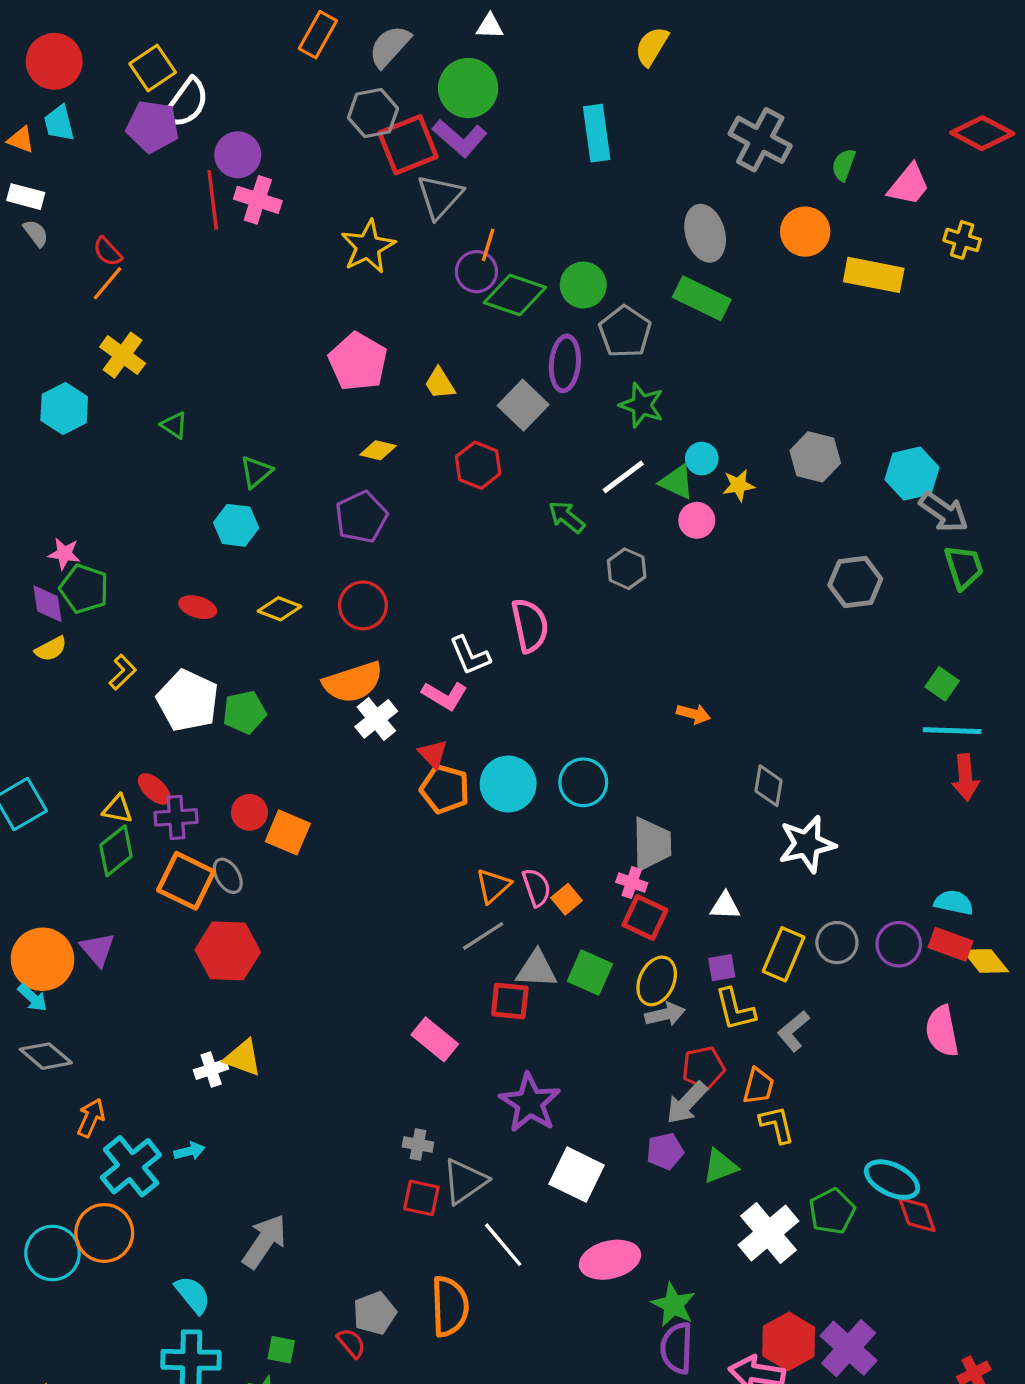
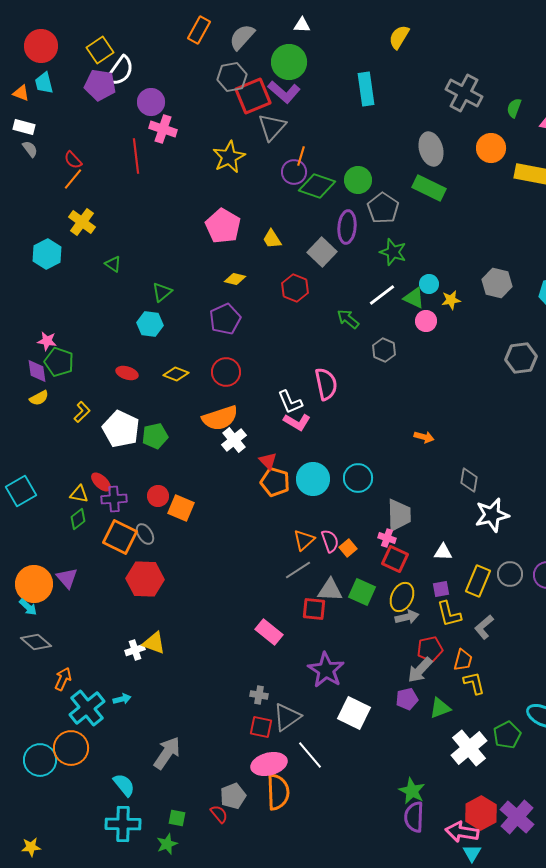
red line: (213, 200) -> (136, 156), moved
pink L-shape: (445, 696) -> (297, 422), moved
green diamond: (116, 851) -> (78, 519), size x0.7
pink ellipse: (610, 1260) -> (269, 764), moved

